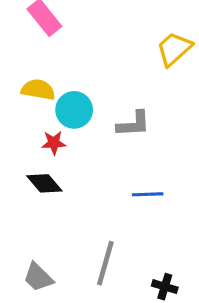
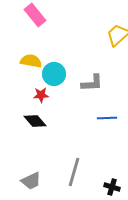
blue line: (148, 194) -> (107, 118), moved
gray trapezoid: (38, 277) -> (31, 181), turned -70

